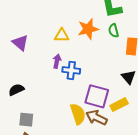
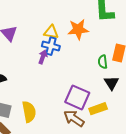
green semicircle: (114, 31) -> (103, 62), moved
blue cross: (71, 70) -> (51, 46), moved
yellow semicircle: (78, 114) -> (29, 112), moved

